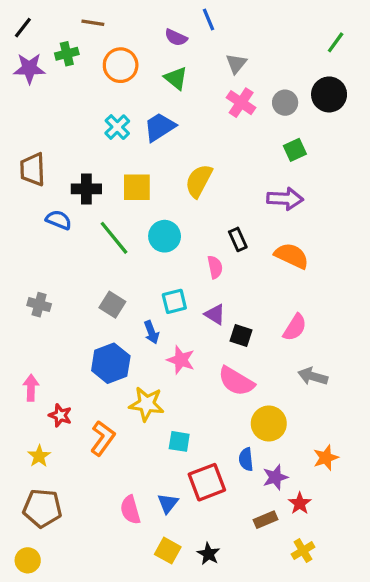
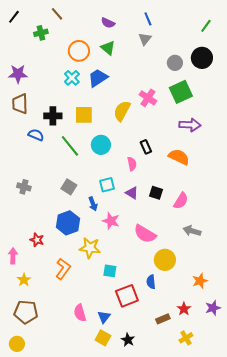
blue line: (209, 20) -> (148, 19), moved
brown line: (93, 23) -> (57, 14), turned 40
orange circle: (121, 65) -> (79, 51), moved
purple star: (29, 68) -> (18, 74), moved
pink cross: (241, 103) -> (148, 98), moved
green square: (295, 150) -> (181, 92), size x1.6
purple arrow: (285, 199) -> (190, 125), moved
black square: (241, 336) -> (156, 193), moved
pink arrow: (31, 388) -> (13, 256), moved
red star: (60, 415) -> (37, 240), moved
purple star: (275, 477) -> (213, 308), moved
blue triangle: (168, 503) -> (104, 317), moved

